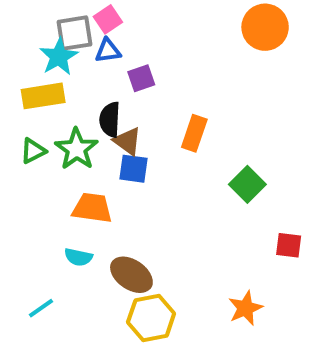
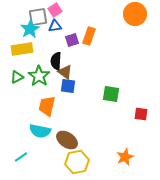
orange rectangle: (194, 133) -> (89, 36), moved
green square: (247, 184) -> (111, 94), moved, turned -36
orange trapezoid: (92, 208) -> (47, 106), turned -85
red square: (289, 245) -> (141, 114), moved
cyan semicircle: (78, 257) -> (40, 131), size x1.5

